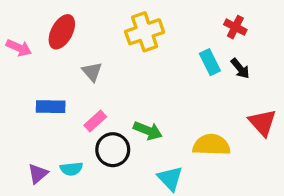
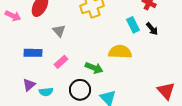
red triangle: (262, 123) -> (166, 91), moved
yellow semicircle: (211, 145) -> (120, 52), moved
black circle: (113, 150) -> (80, 90), moved
purple triangle: (38, 174) -> (29, 85), moved

